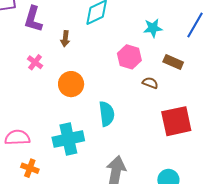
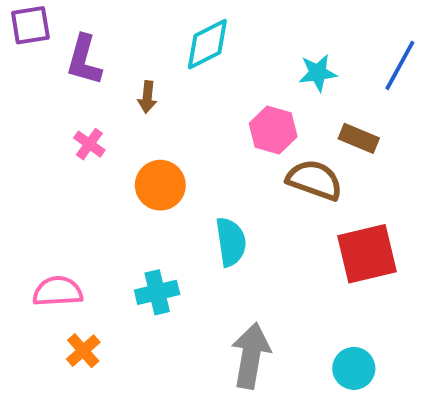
brown semicircle: (150, 83) -> (315, 180), size x1.8
cyan cross: (68, 139) -> (157, 292), size x0.7
orange cross: (30, 168) -> (83, 351), turned 30

